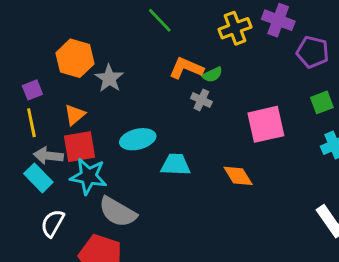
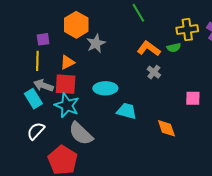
green semicircle: (212, 75) -> (174, 48), moved
pink square: (266, 124) -> (193, 98), size x0.6

